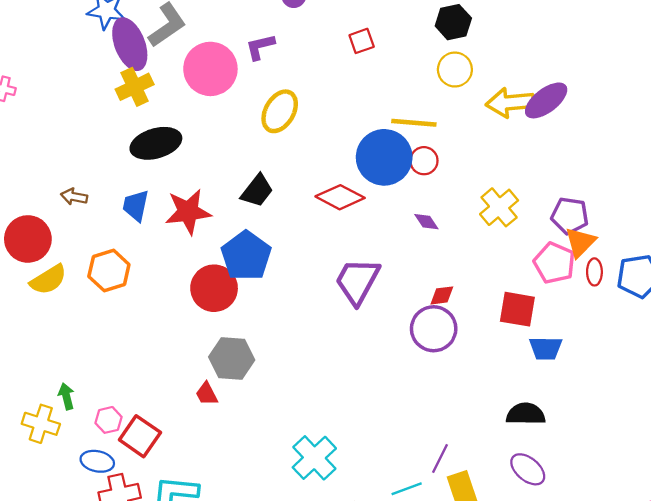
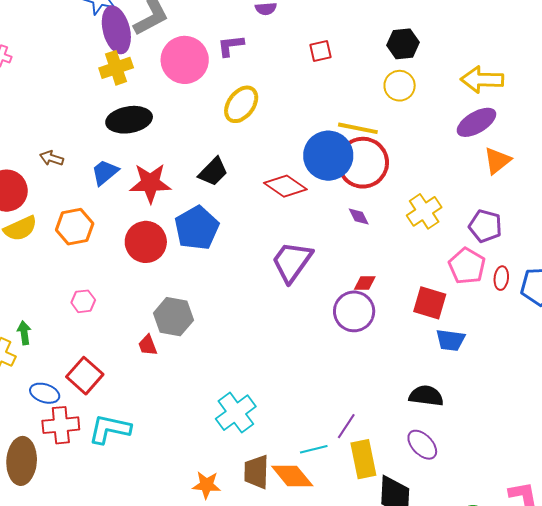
yellow arrow: (510, 103) -> (482, 80), moved
red circle: (424, 161) -> (363, 163), size x2.0
blue trapezoid: (136, 206) -> (105, 172), turned 32
orange triangle: (580, 242) -> (497, 161), moved
red circle: (214, 288) -> (146, 242), moved
pink hexagon: (108, 420) -> (83, 301), moved

